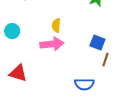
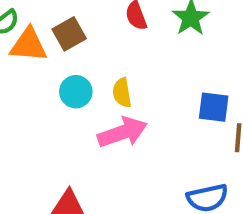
cyan circle: (12, 31) -> (76, 92), moved

